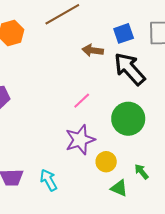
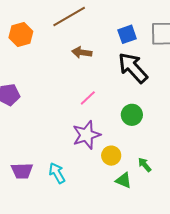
brown arrow: (93, 50) -> (82, 52), moved
green circle: (128, 119) -> (132, 115), size x0.7

